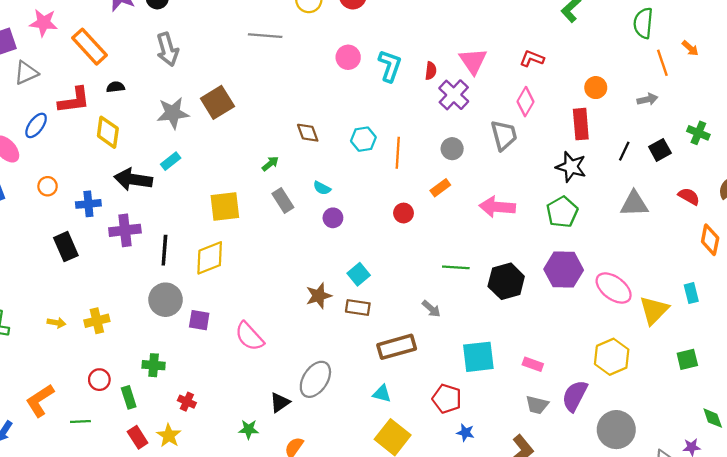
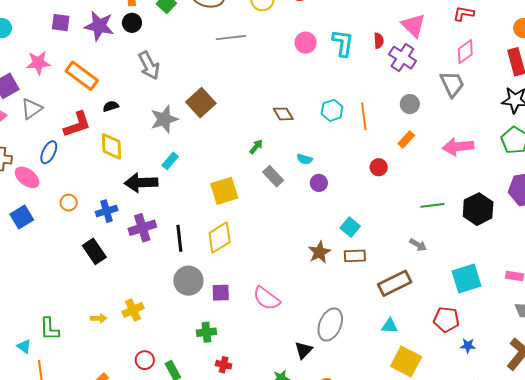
pink diamond: (525, 102) -> (465, 52), turned 35
green cross: (154, 365) -> (206, 332), moved

